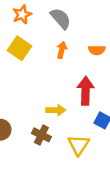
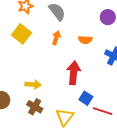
yellow arrow: (56, 110) -> (33, 84), moved

